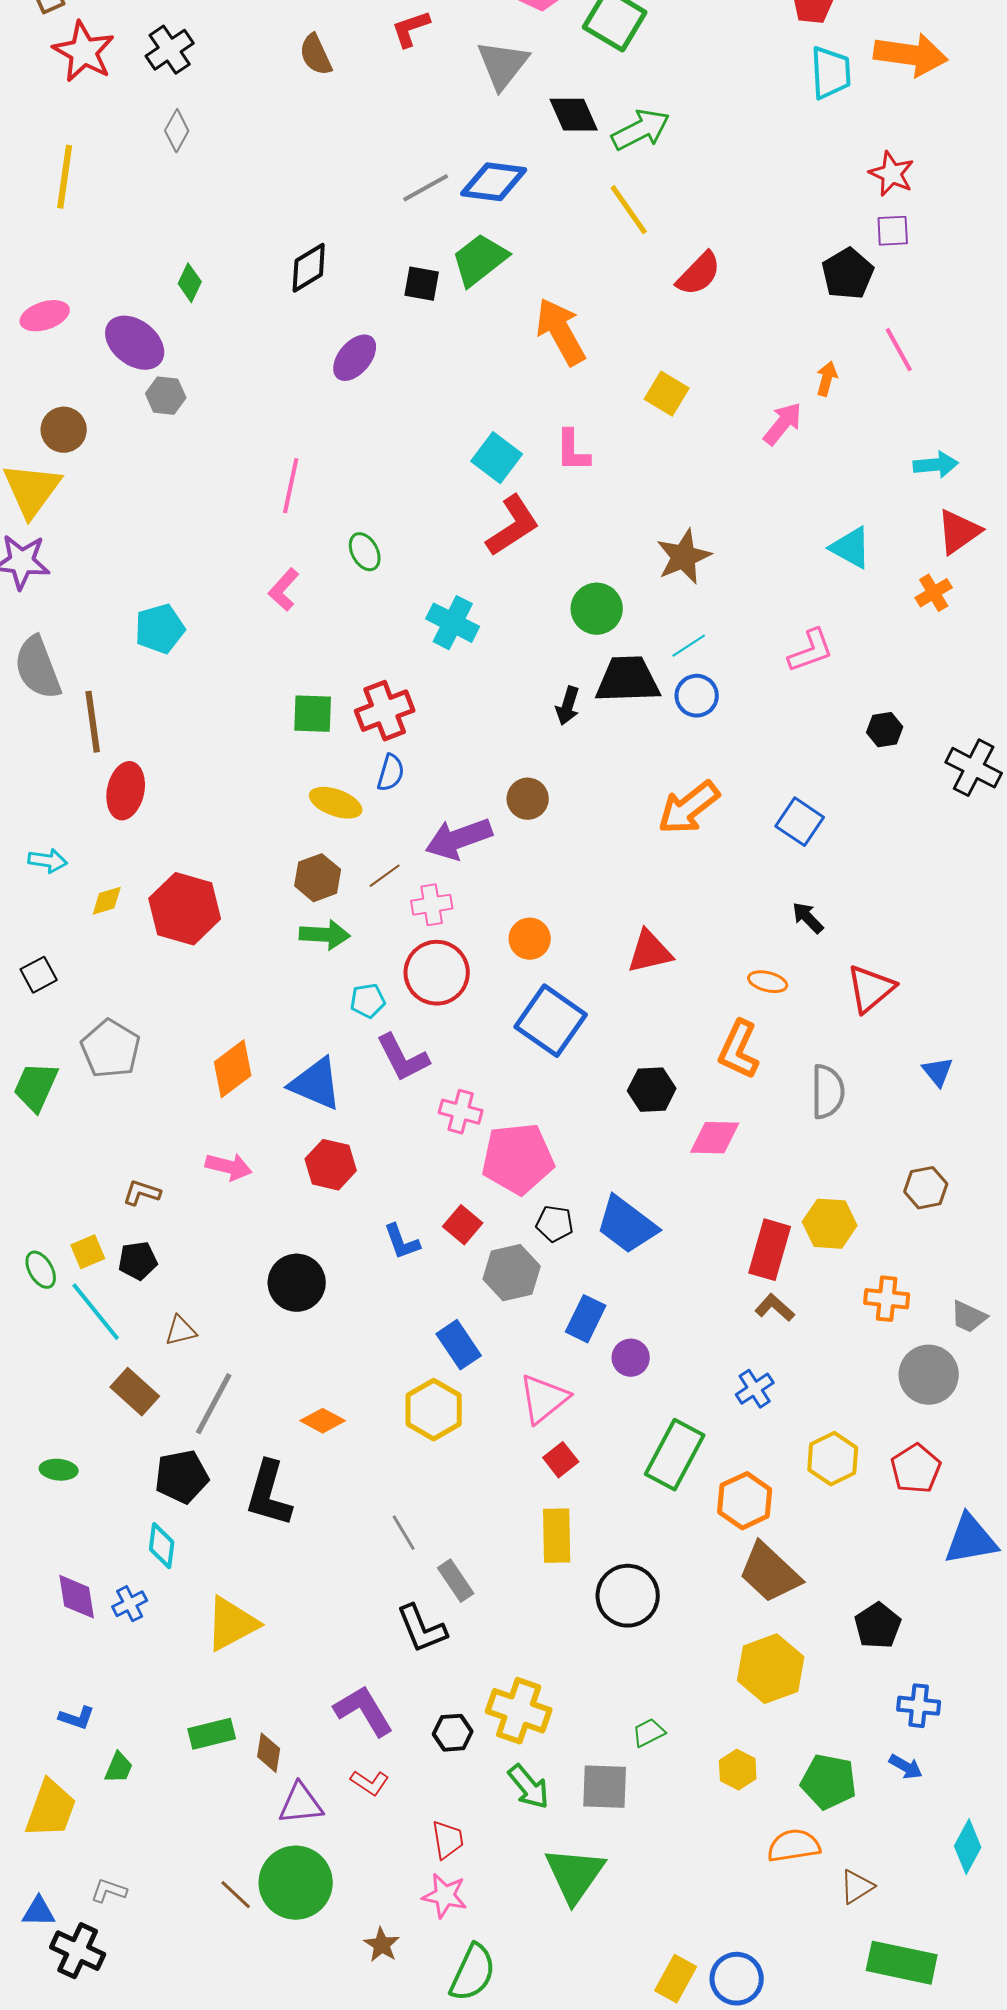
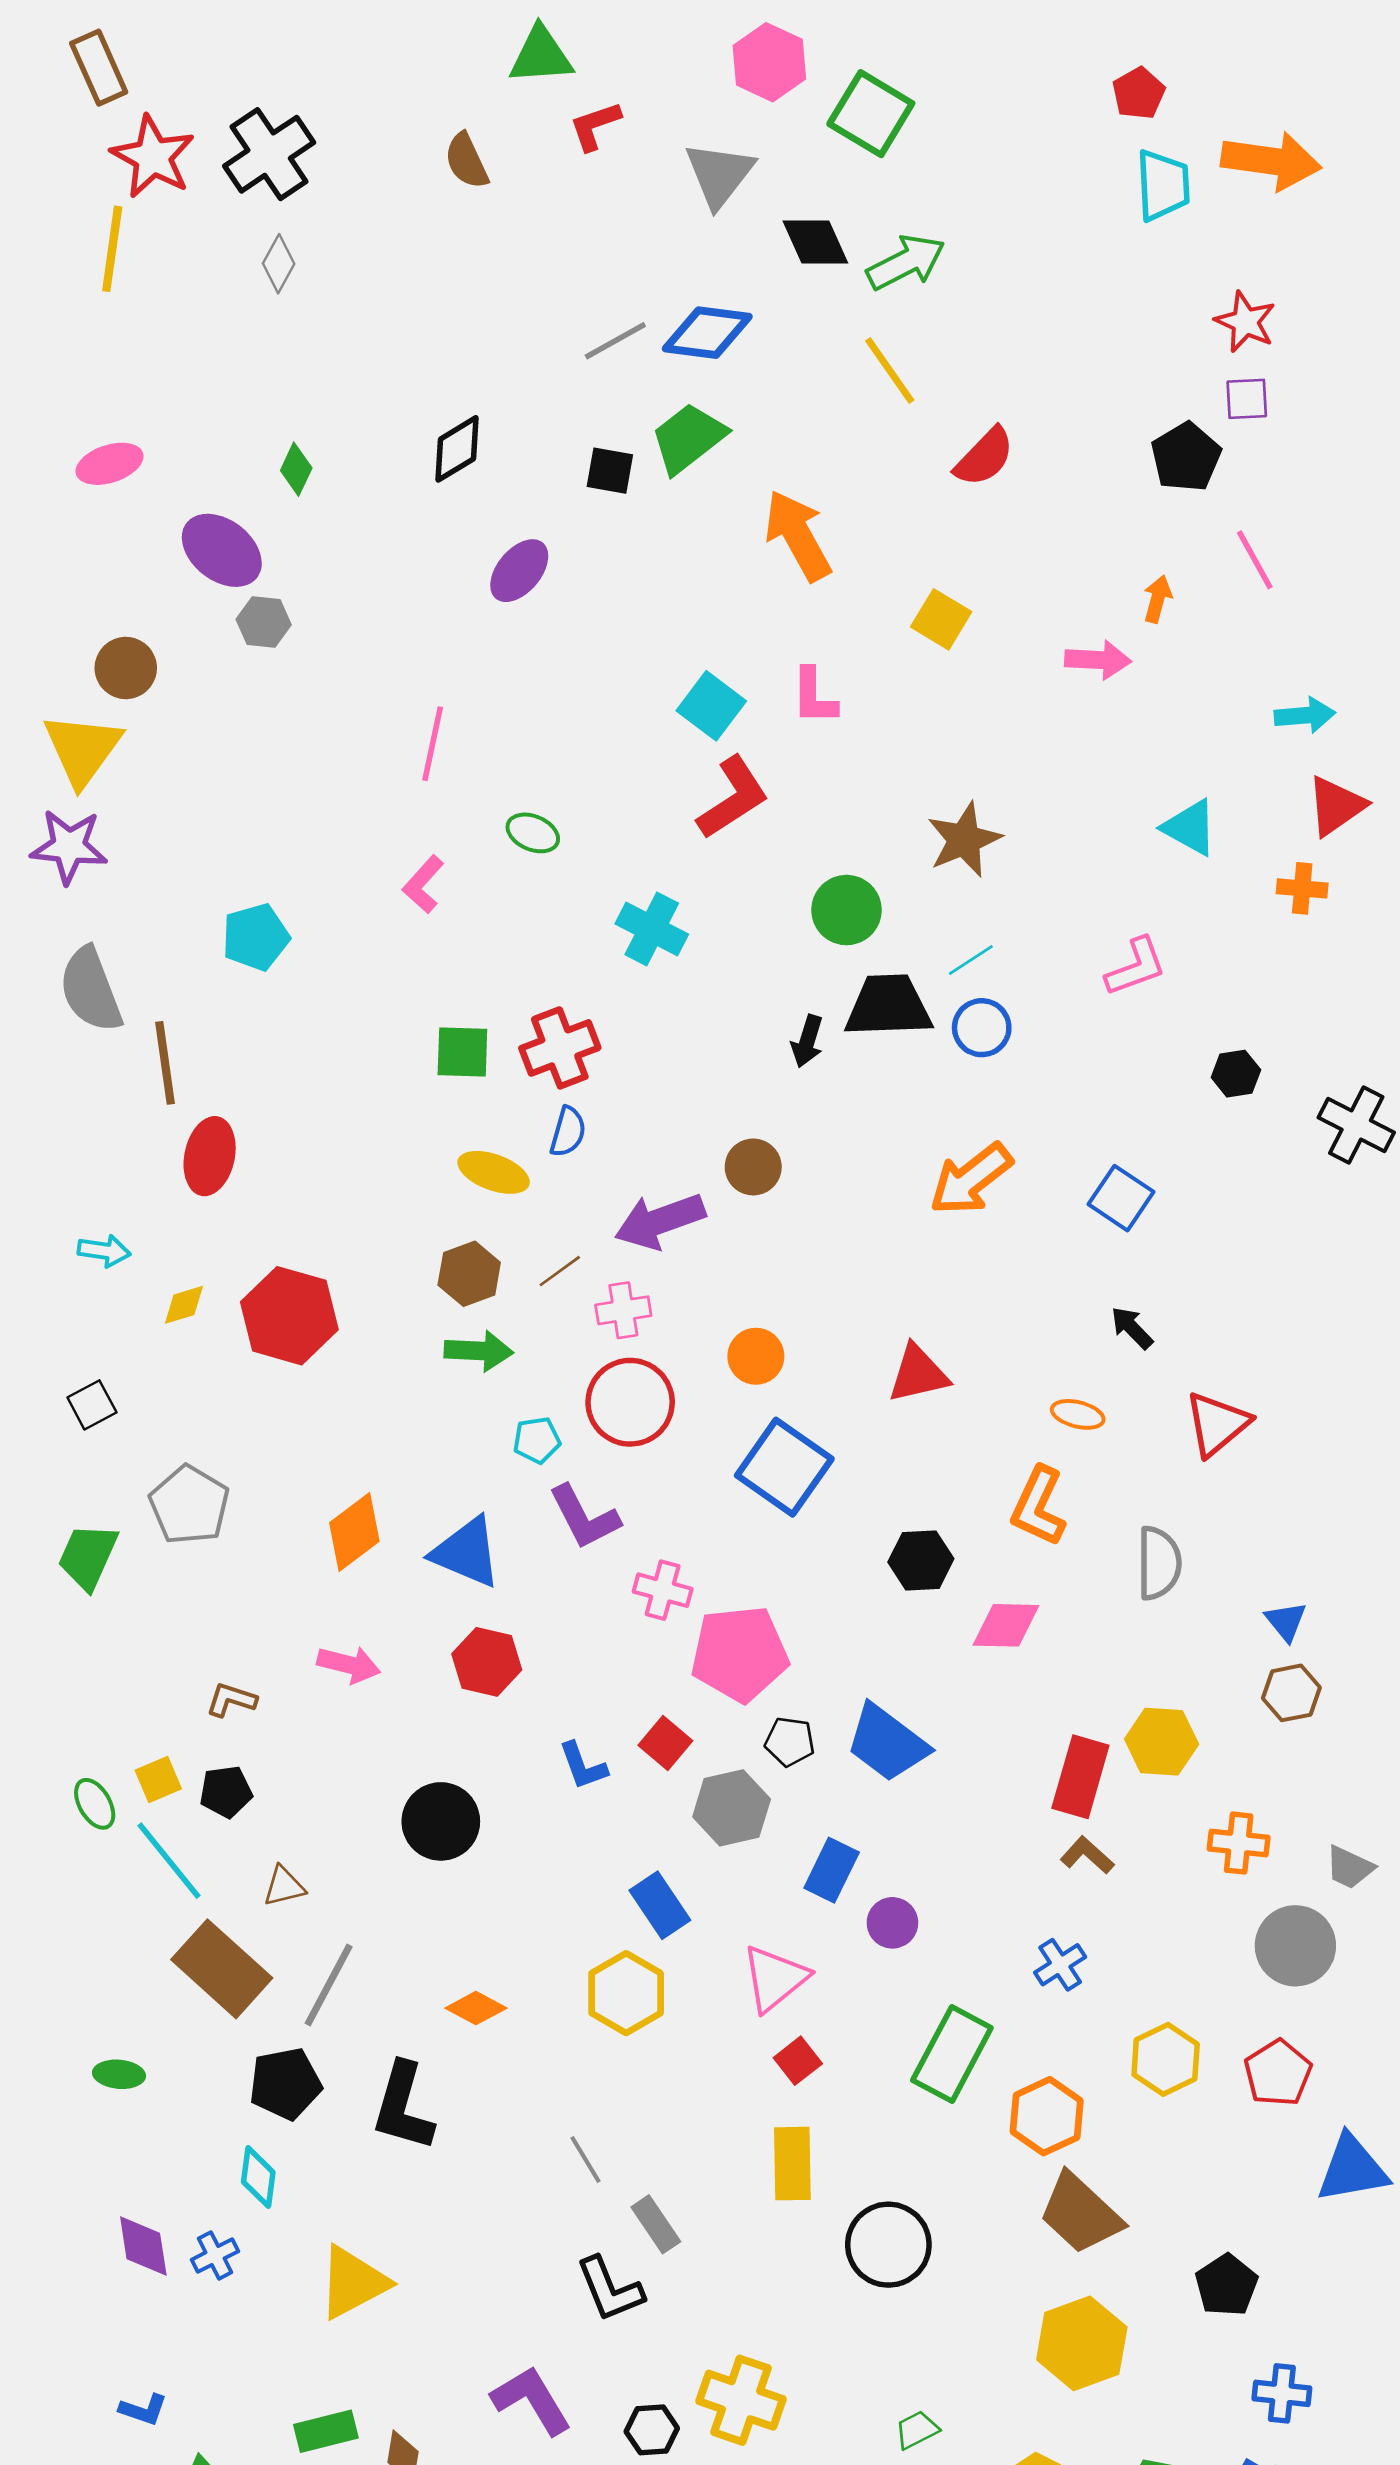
black cross: (170, 50) -> (269, 154), size x1.4
yellow line: (65, 177) -> (112, 249), moved
pink ellipse: (45, 316) -> (110, 464), moved
pink arrow: (783, 424) -> (1098, 660), turned 54
green ellipse: (365, 552) -> (533, 833), turned -39
orange cross: (934, 593) -> (1302, 888), turned 36
blue triangle: (938, 1072) -> (1286, 1621), moved
brown rectangle: (135, 1392) -> (222, 1969), size x1.5

